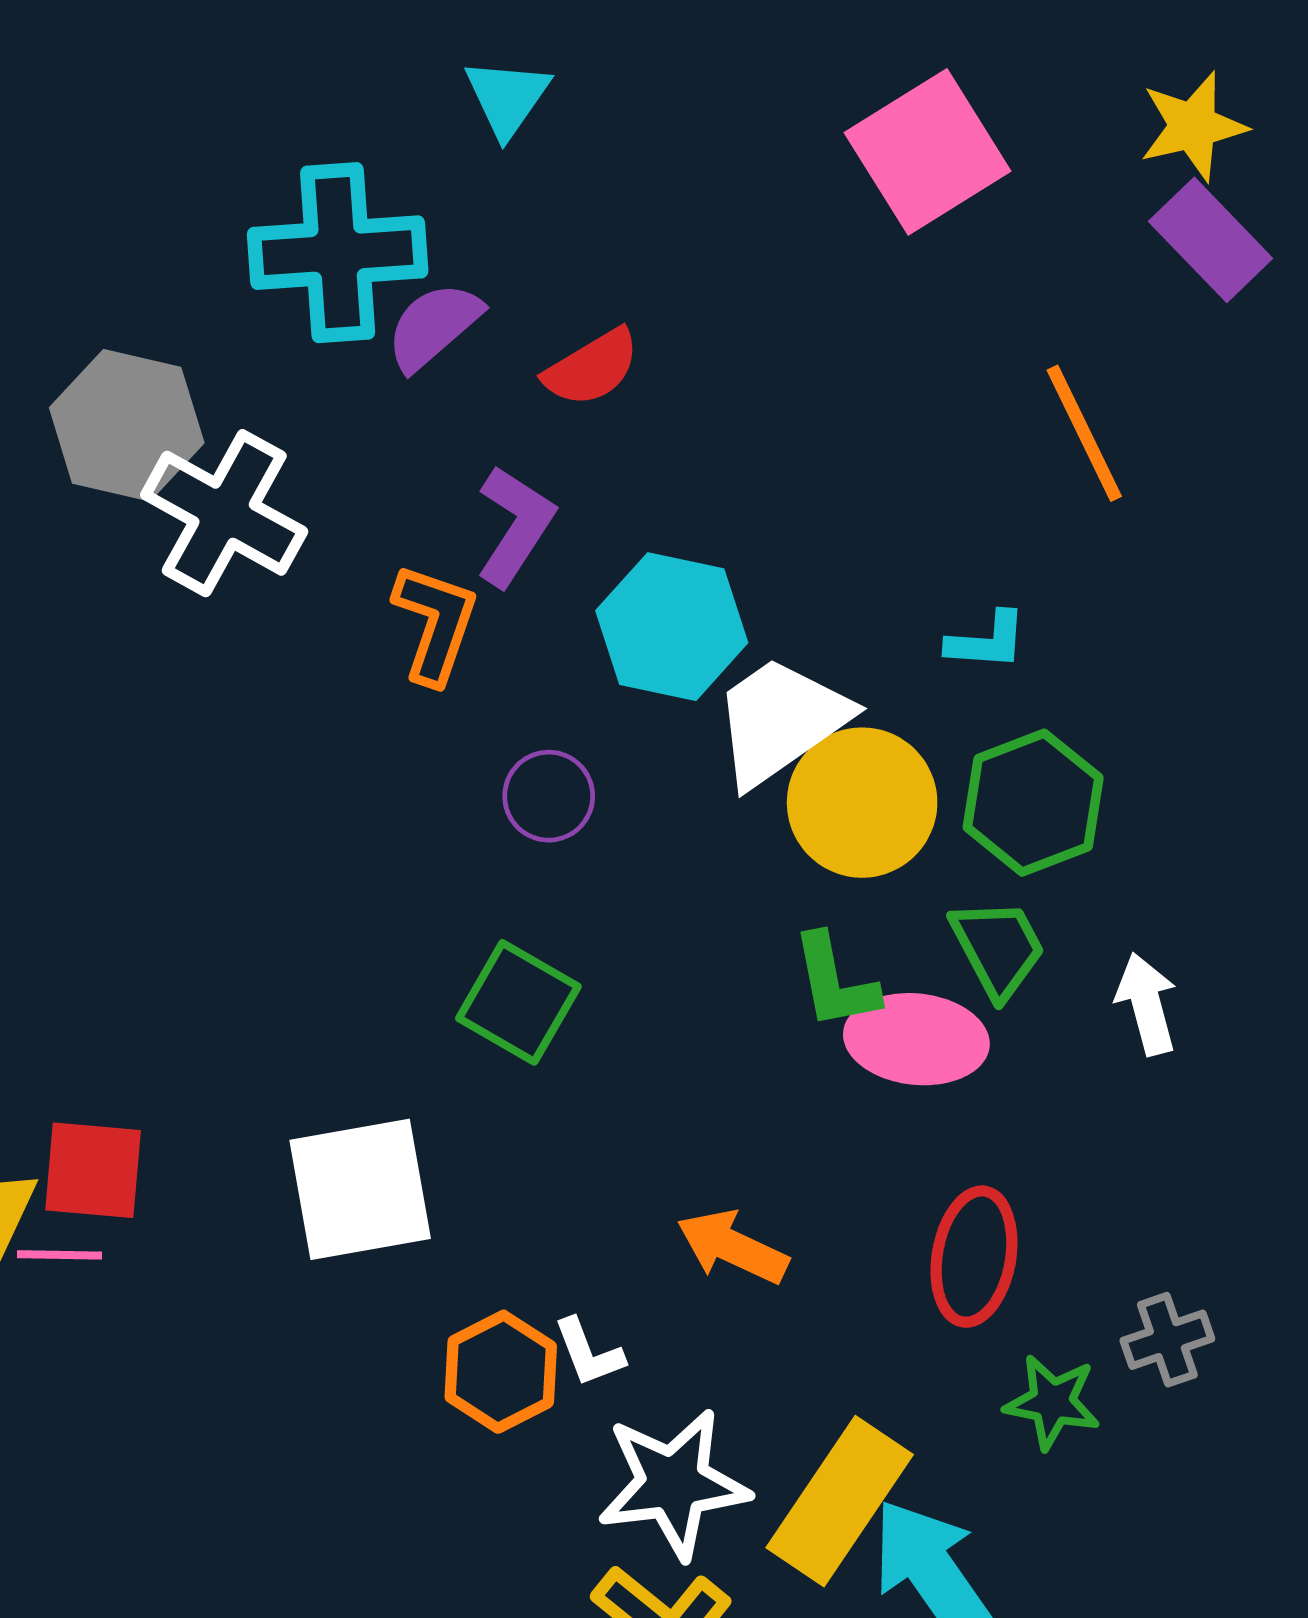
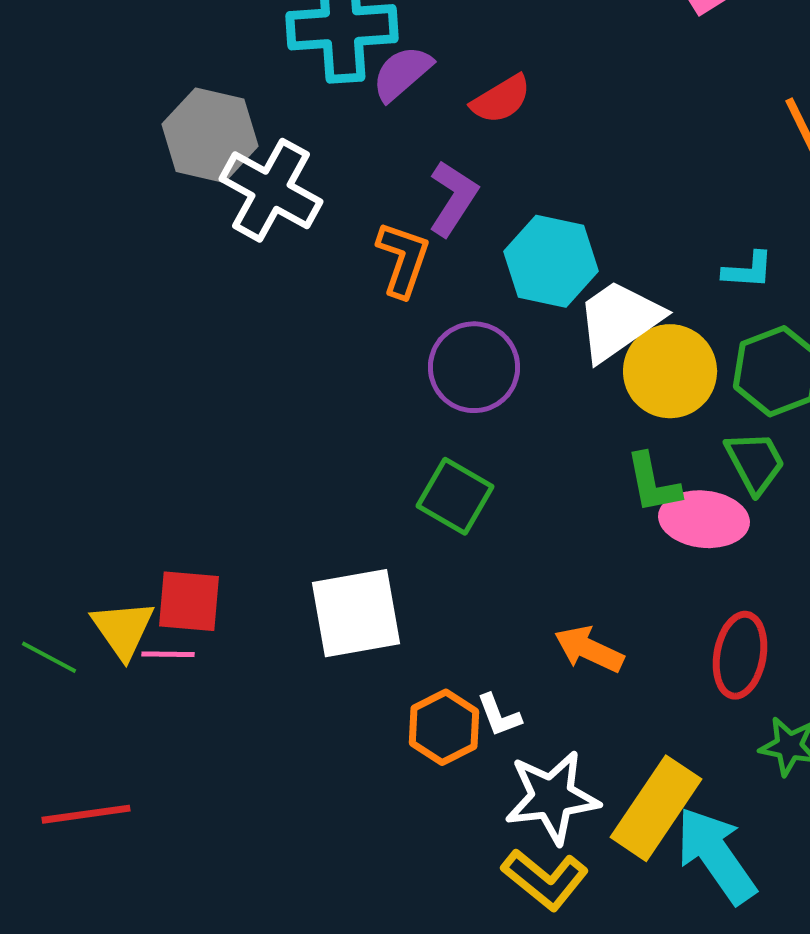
purple circle: (549, 796) -> (474, 367), size x1.6

